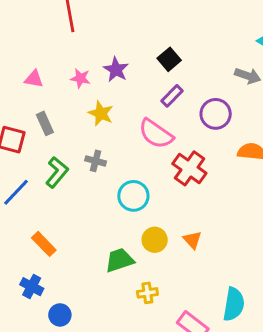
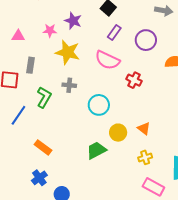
yellow star: (101, 113) -> (68, 52), size x1.4
gray rectangle: (45, 123) -> (31, 65), turned 42
red cross: (189, 168) -> (134, 80), size x0.7
blue cross: (32, 287) -> (39, 178), turned 35
yellow cross: (147, 293) -> (145, 157), moved

